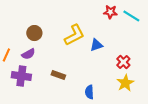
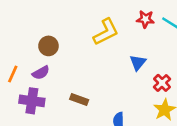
yellow L-shape: (74, 35) -> (106, 32), moved
blue triangle: (96, 45) -> (138, 63), moved, turned -32

